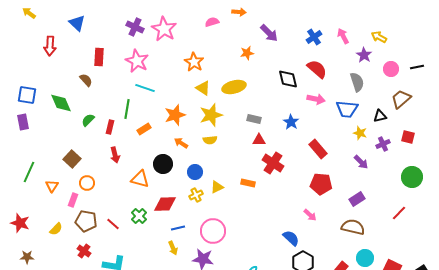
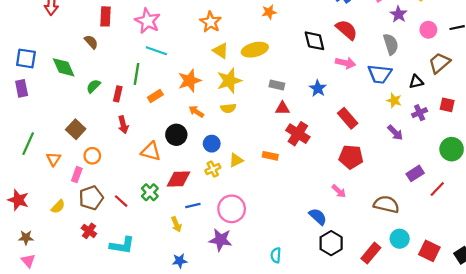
purple rectangle: (357, 199) -> (415, 173), moved
brown pentagon: (86, 221) -> (91, 198), turned -30
yellow arrow: (173, 248) -> (176, 224), moved

